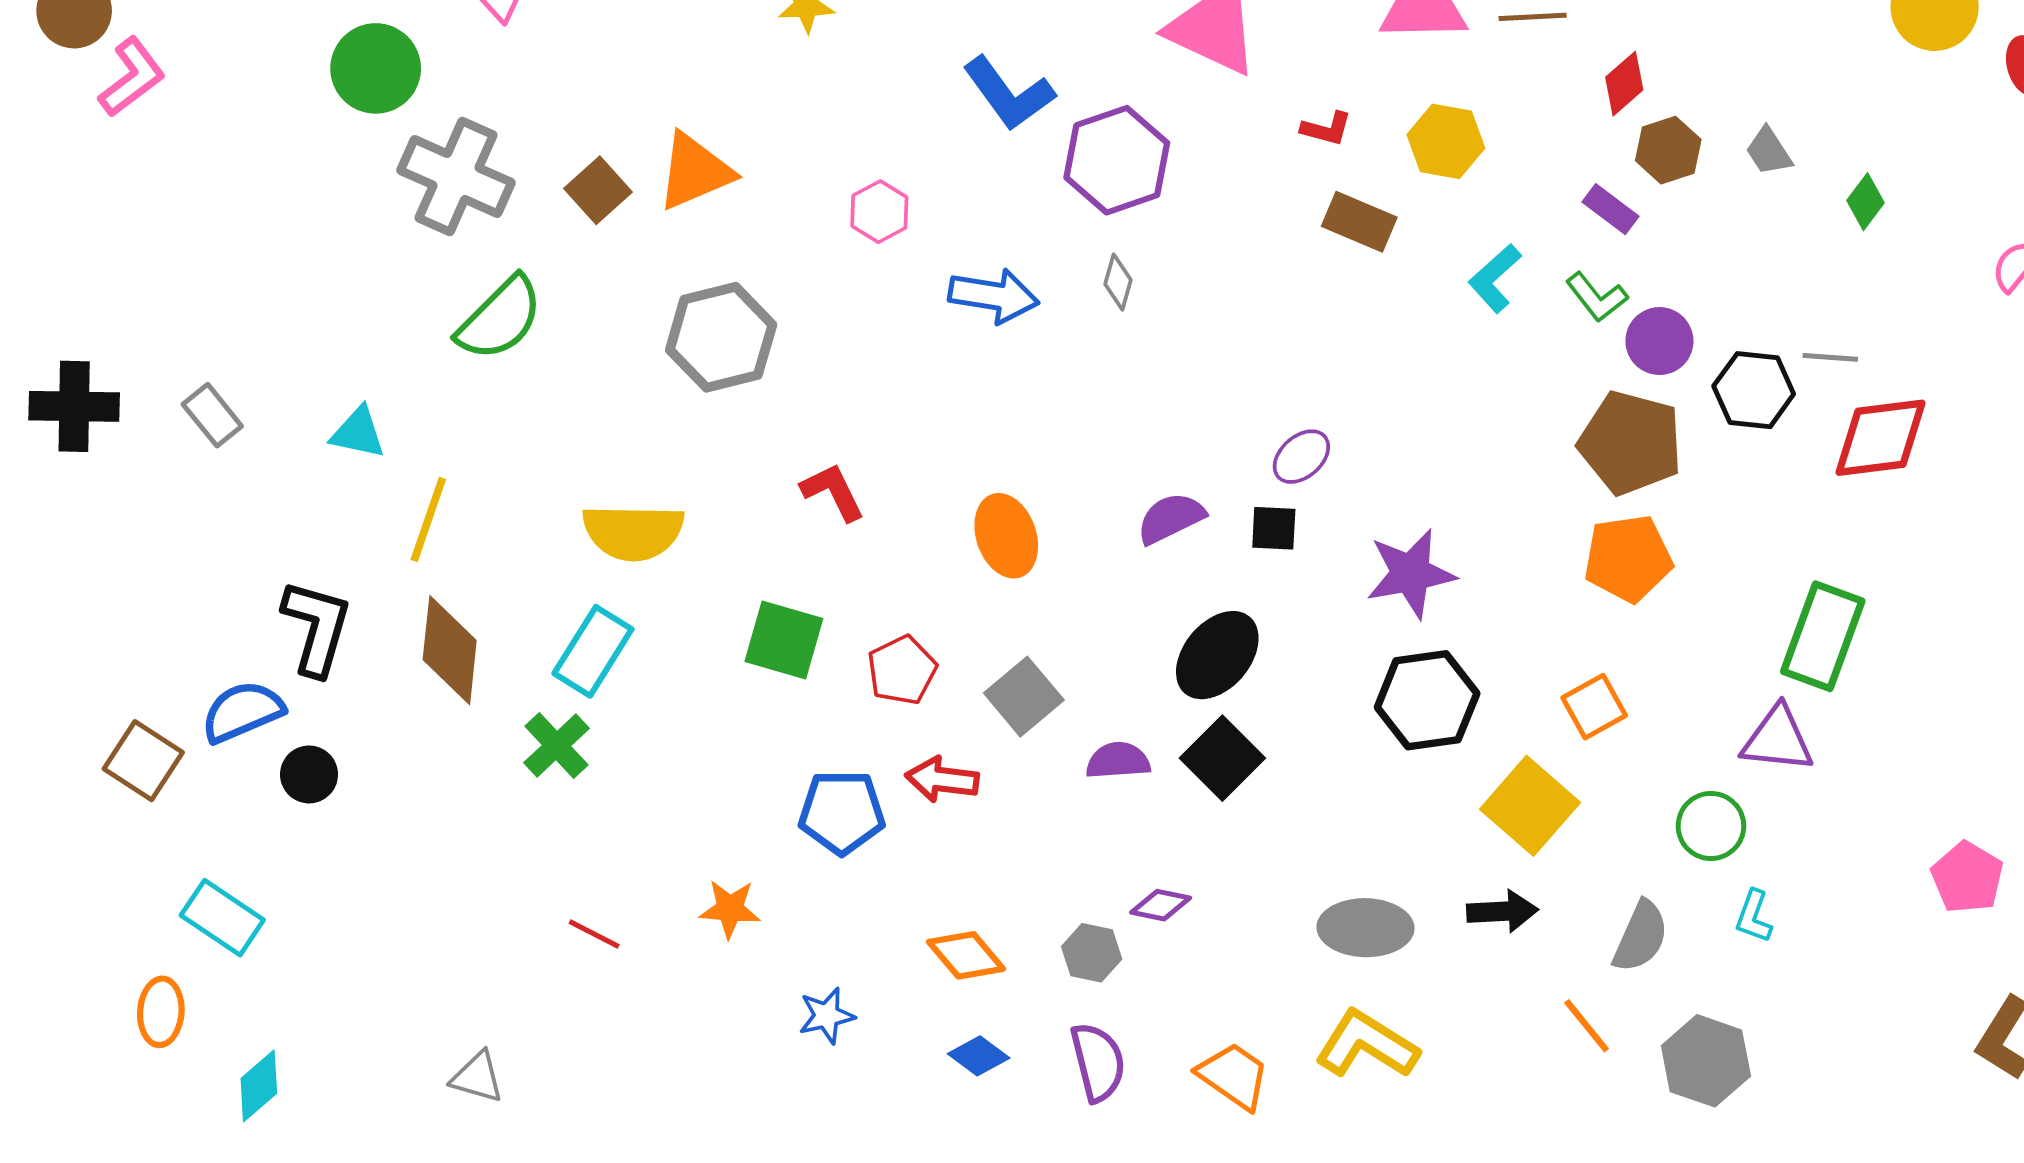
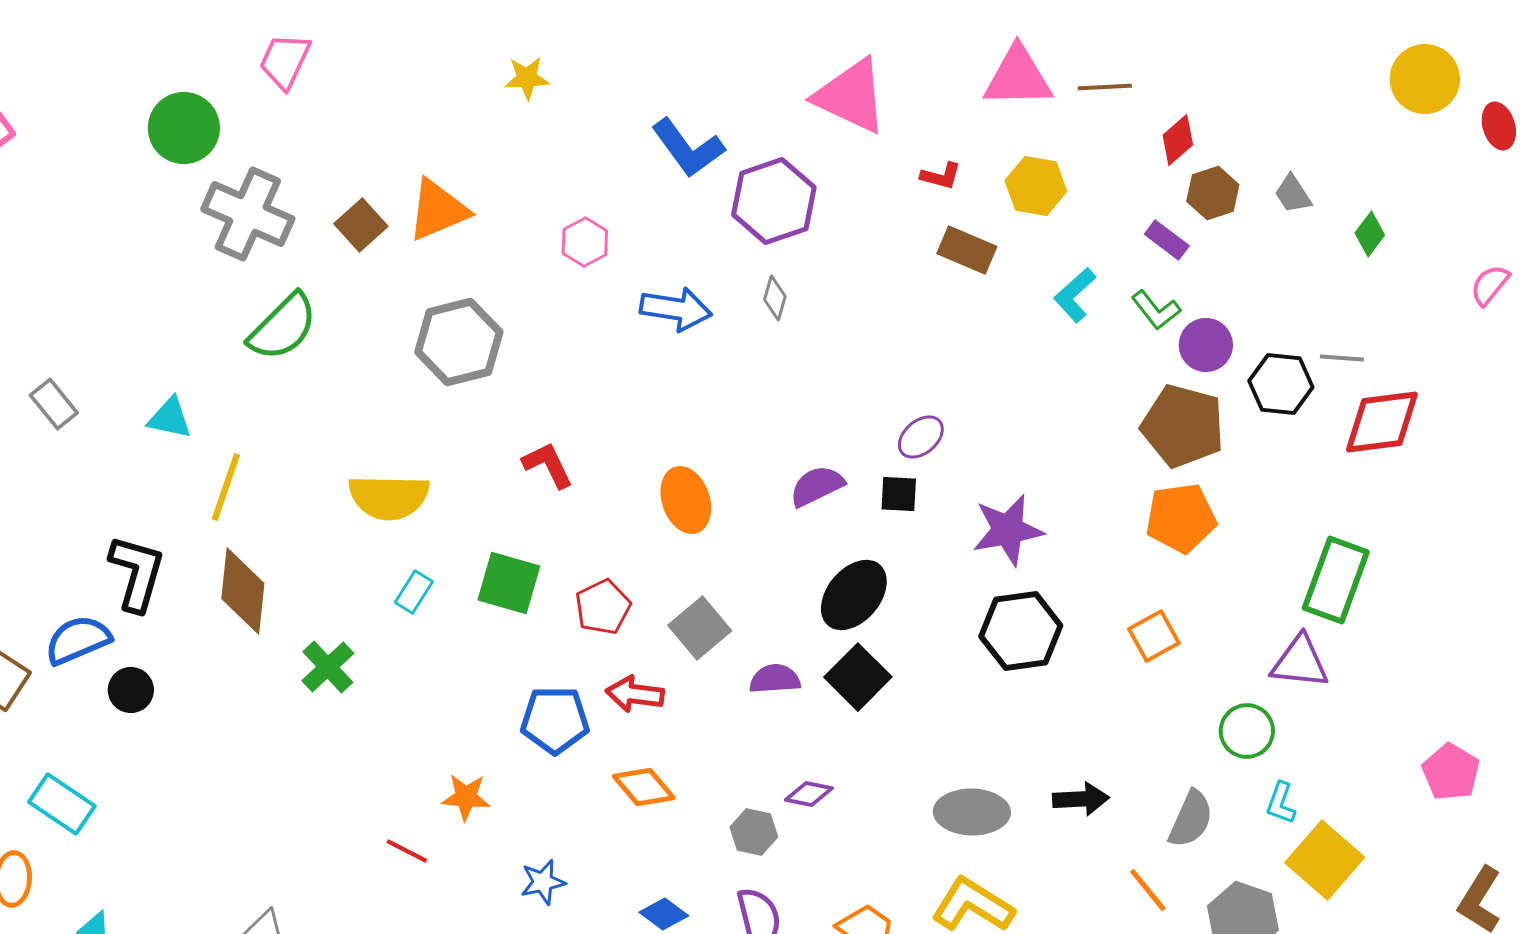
cyan rectangle: (593, 651) -> (414, 592), moved, size x0.6
yellow square: (1530, 806) -> (1325, 860), moved
red line: (594, 934) -> (407, 851), moved
orange diamond: (966, 955) -> (644, 787), moved

